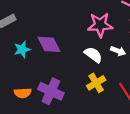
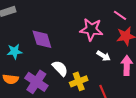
cyan star: (22, 49) -> (15, 51), moved
white semicircle: (93, 55) -> (60, 68), moved

